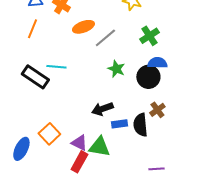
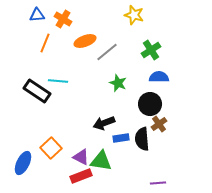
orange line: (32, 29) -> (45, 43), moved
black circle: (148, 77) -> (150, 104), moved
red rectangle: (79, 162) -> (81, 176), turned 40

